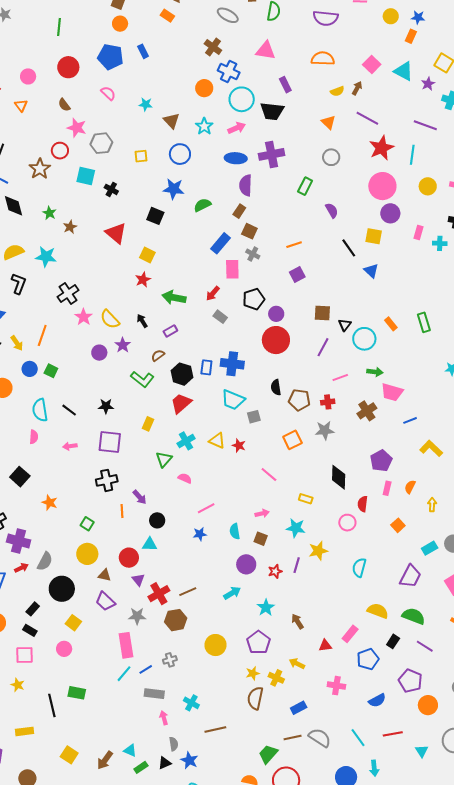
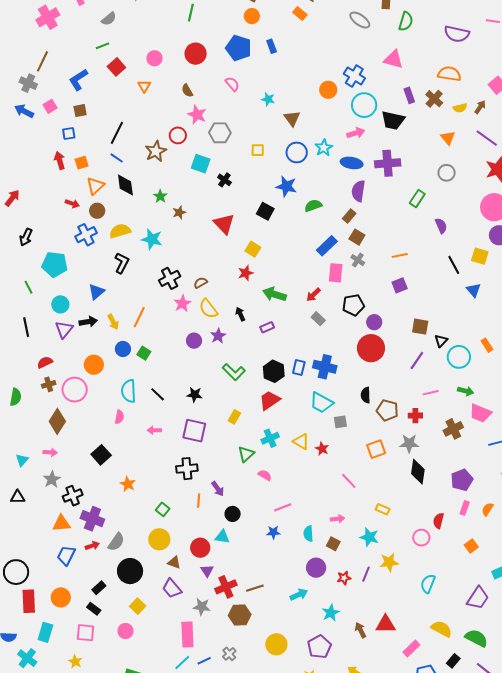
brown cross: (213, 47) -> (434, 99), moved
cyan star: (204, 126) -> (324, 148), moved
brown semicircle: (158, 355) -> (201, 283), moved
black diamond: (339, 477) -> (418, 472), moved
red triangle: (325, 646) -> (386, 624), moved, size x1.5
gray cross: (170, 660) -> (229, 654), turned -32

